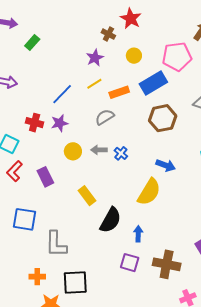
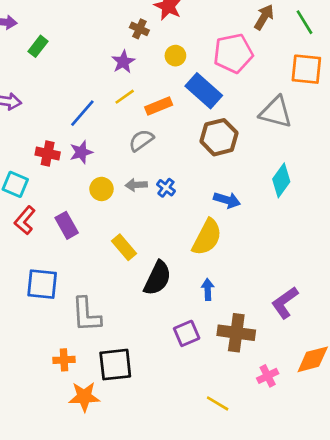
blue rectangle: (153, 83) -> (204, 91), turned 76
blue arrow: (138, 234) -> (208, 290), moved
purple square: (130, 263) -> (187, 333), turned -36

